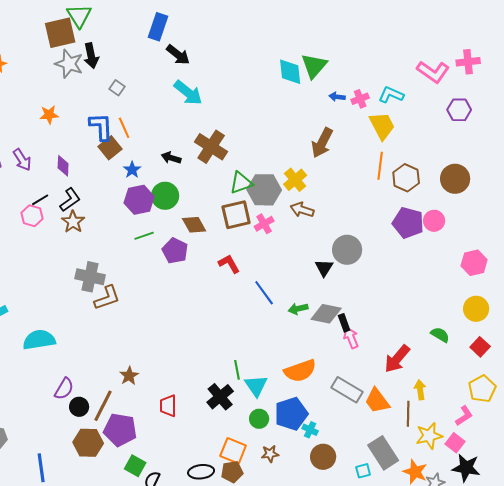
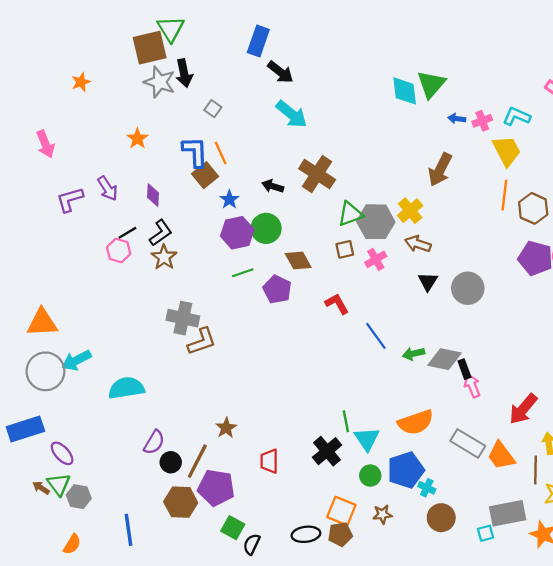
orange star: (49, 115) -> (137, 139), turned -30
brown square: (236, 215) -> (345, 249), size x0.6
black triangle: (324, 268) -> (428, 282), moved
gray rectangle: (383, 453) -> (508, 513), turned -68

